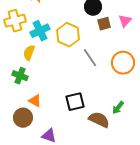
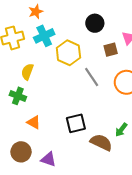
brown square: (104, 24) -> (111, 50), moved
cyan cross: (40, 31) -> (44, 36), moved
brown circle: (23, 118) -> (21, 152), moved

